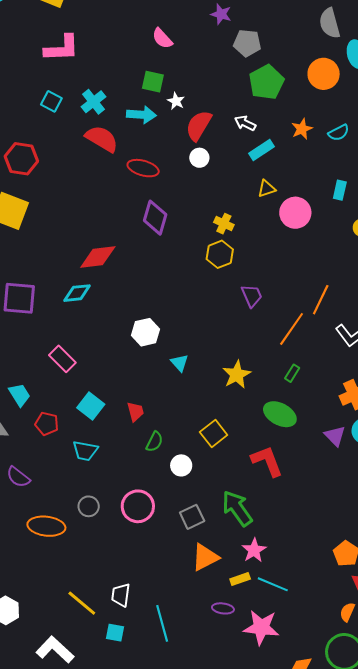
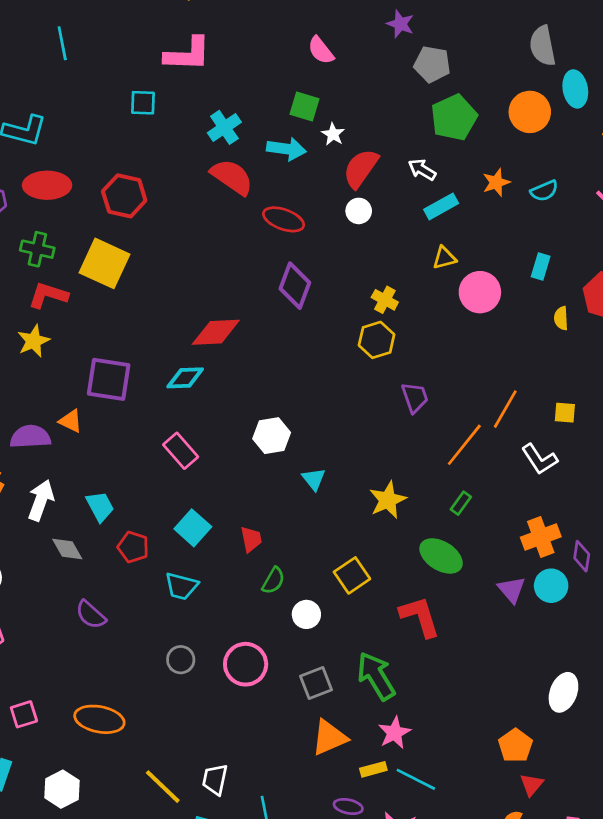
cyan square: (51, 101) -> (143, 103), moved, turned -30
pink rectangle: (62, 359) -> (181, 451), moved
orange ellipse: (46, 526) -> (99, 719), moved

